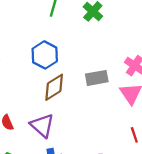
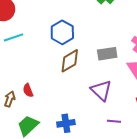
purple triangle: (42, 126) -> (101, 90), moved

